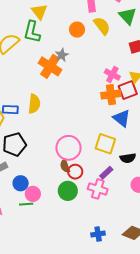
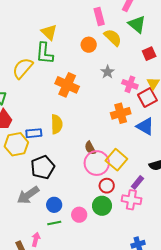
gray star: (62, 55) -> (108, 72), moved
orange cross: (111, 95) -> (121, 113), moved
yellow square: (105, 144) -> (116, 160), moved, turned 30
brown semicircle: (65, 166) -> (90, 148), moved
pink circle: (33, 194) -> (79, 215), moved
green line: (26, 204) -> (54, 223), moved

